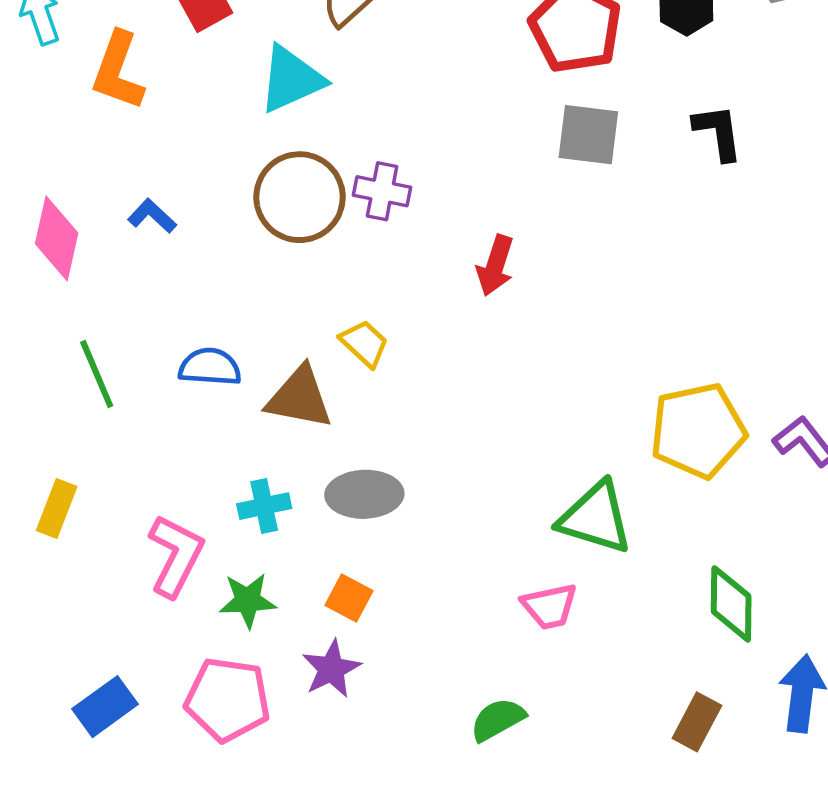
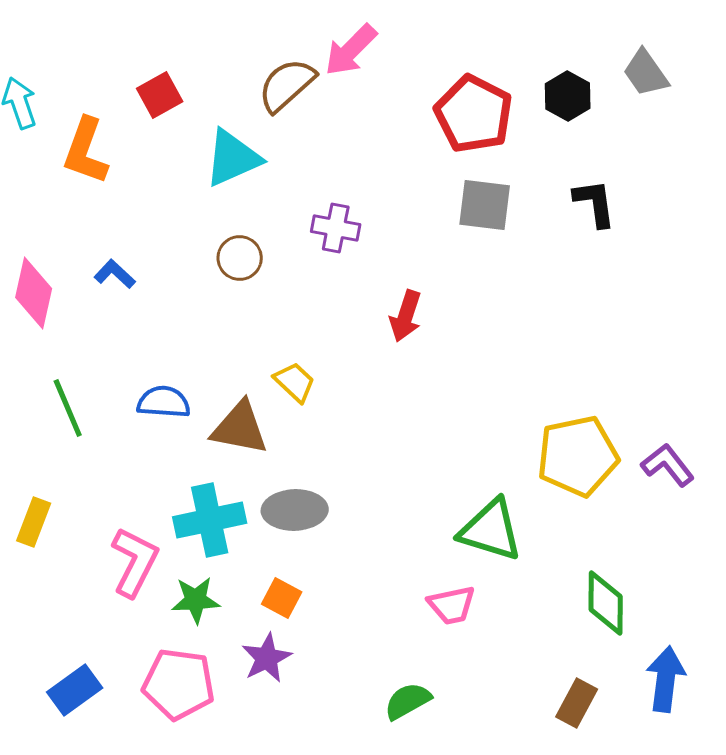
purple cross: (382, 191) -> (336, 228), moved
brown circle: (300, 197) -> (240, 258), size x0.6
cyan cross: (264, 506) -> (210, 520), size x1.6

